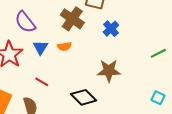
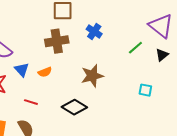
brown cross: (72, 19) -> (57, 41), moved, turned -30
blue cross: (111, 29) -> (94, 32), moved
orange semicircle: (64, 46) -> (45, 72), moved

